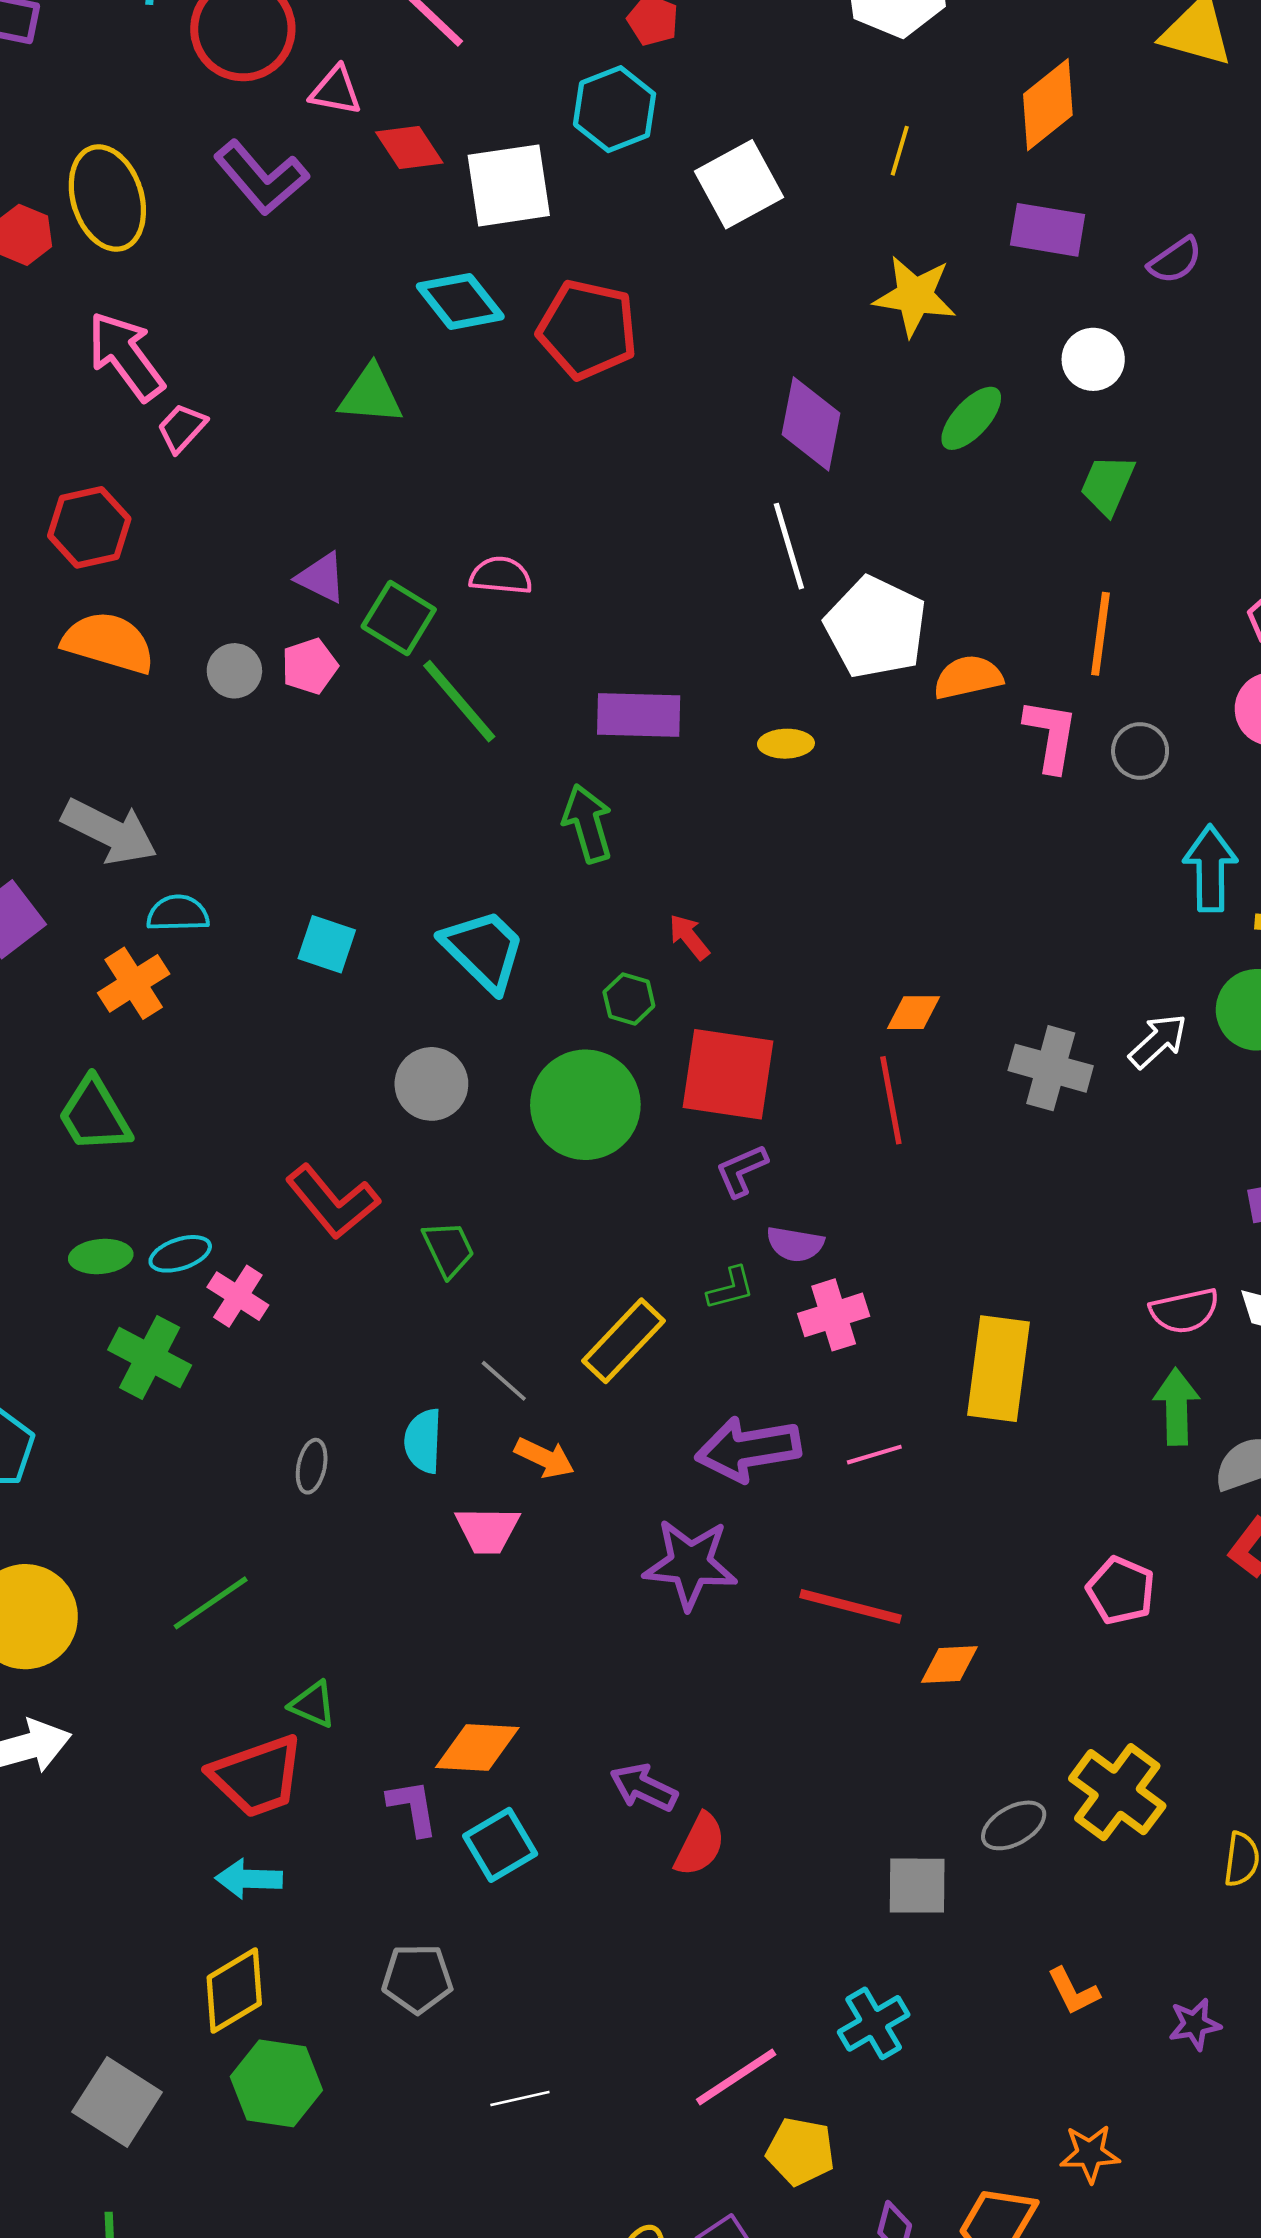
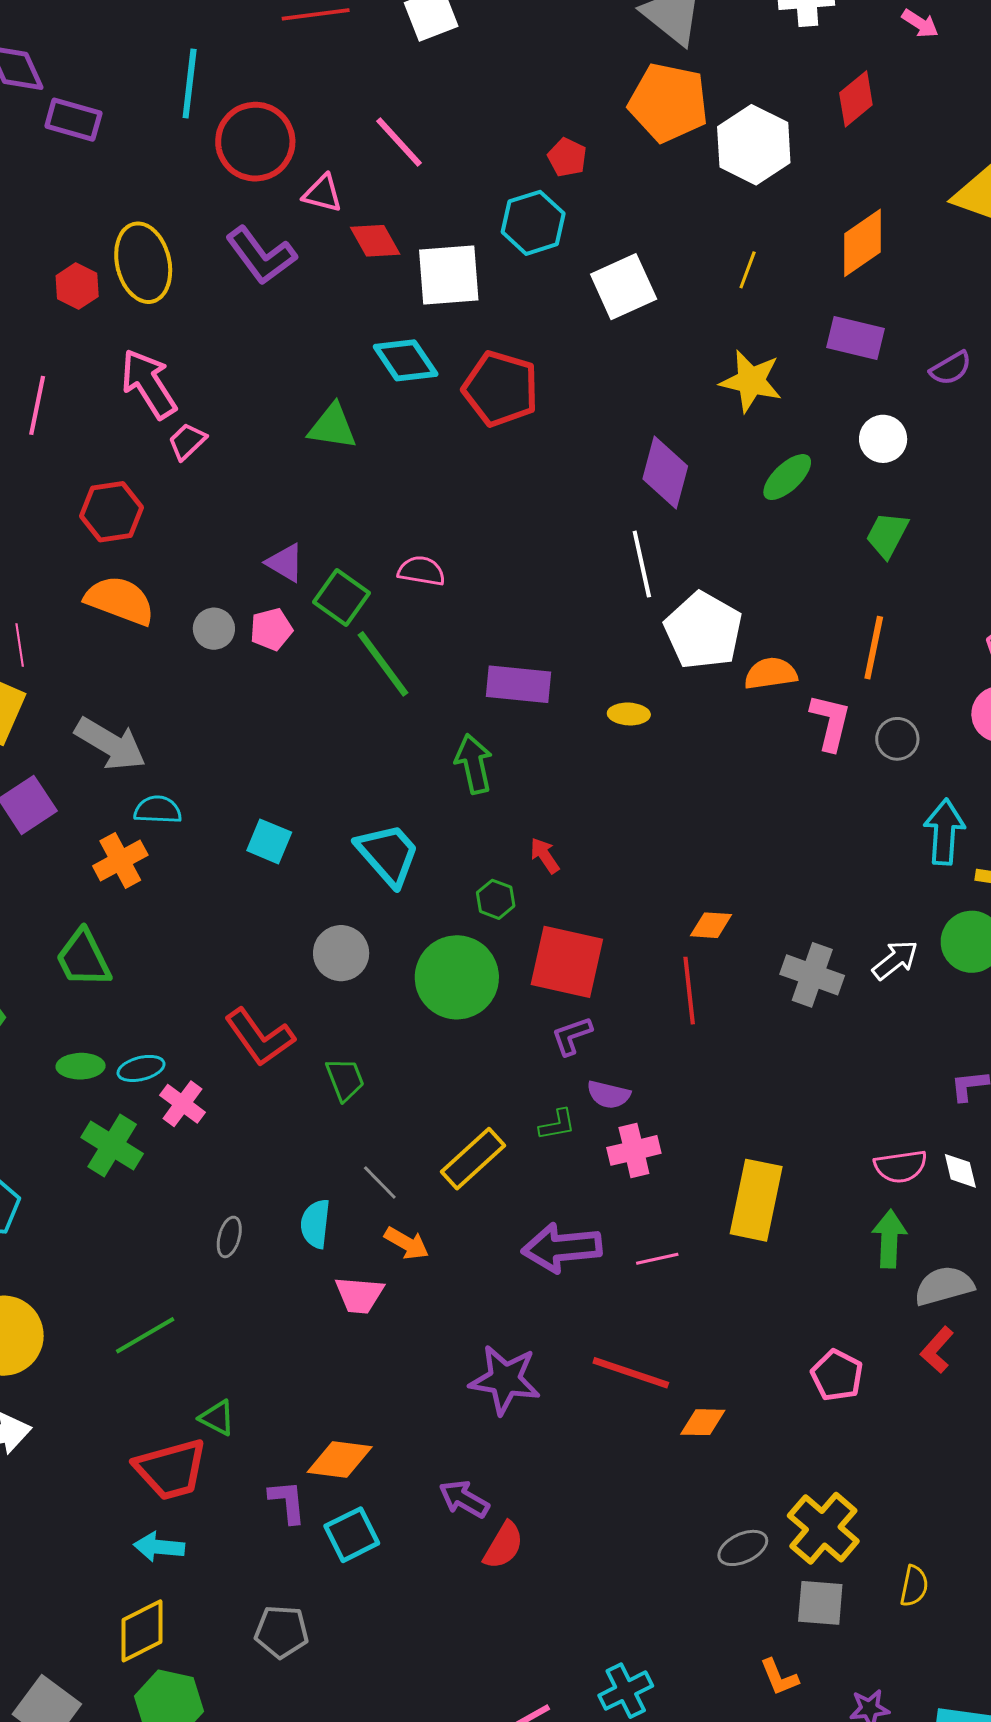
purple star: (690, 1564) -> (505, 1380), moved
gray square: (917, 1886) -> (820, 1603), moved

